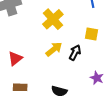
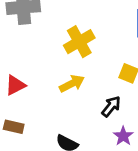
black arrow: (75, 53) -> (111, 106), moved

